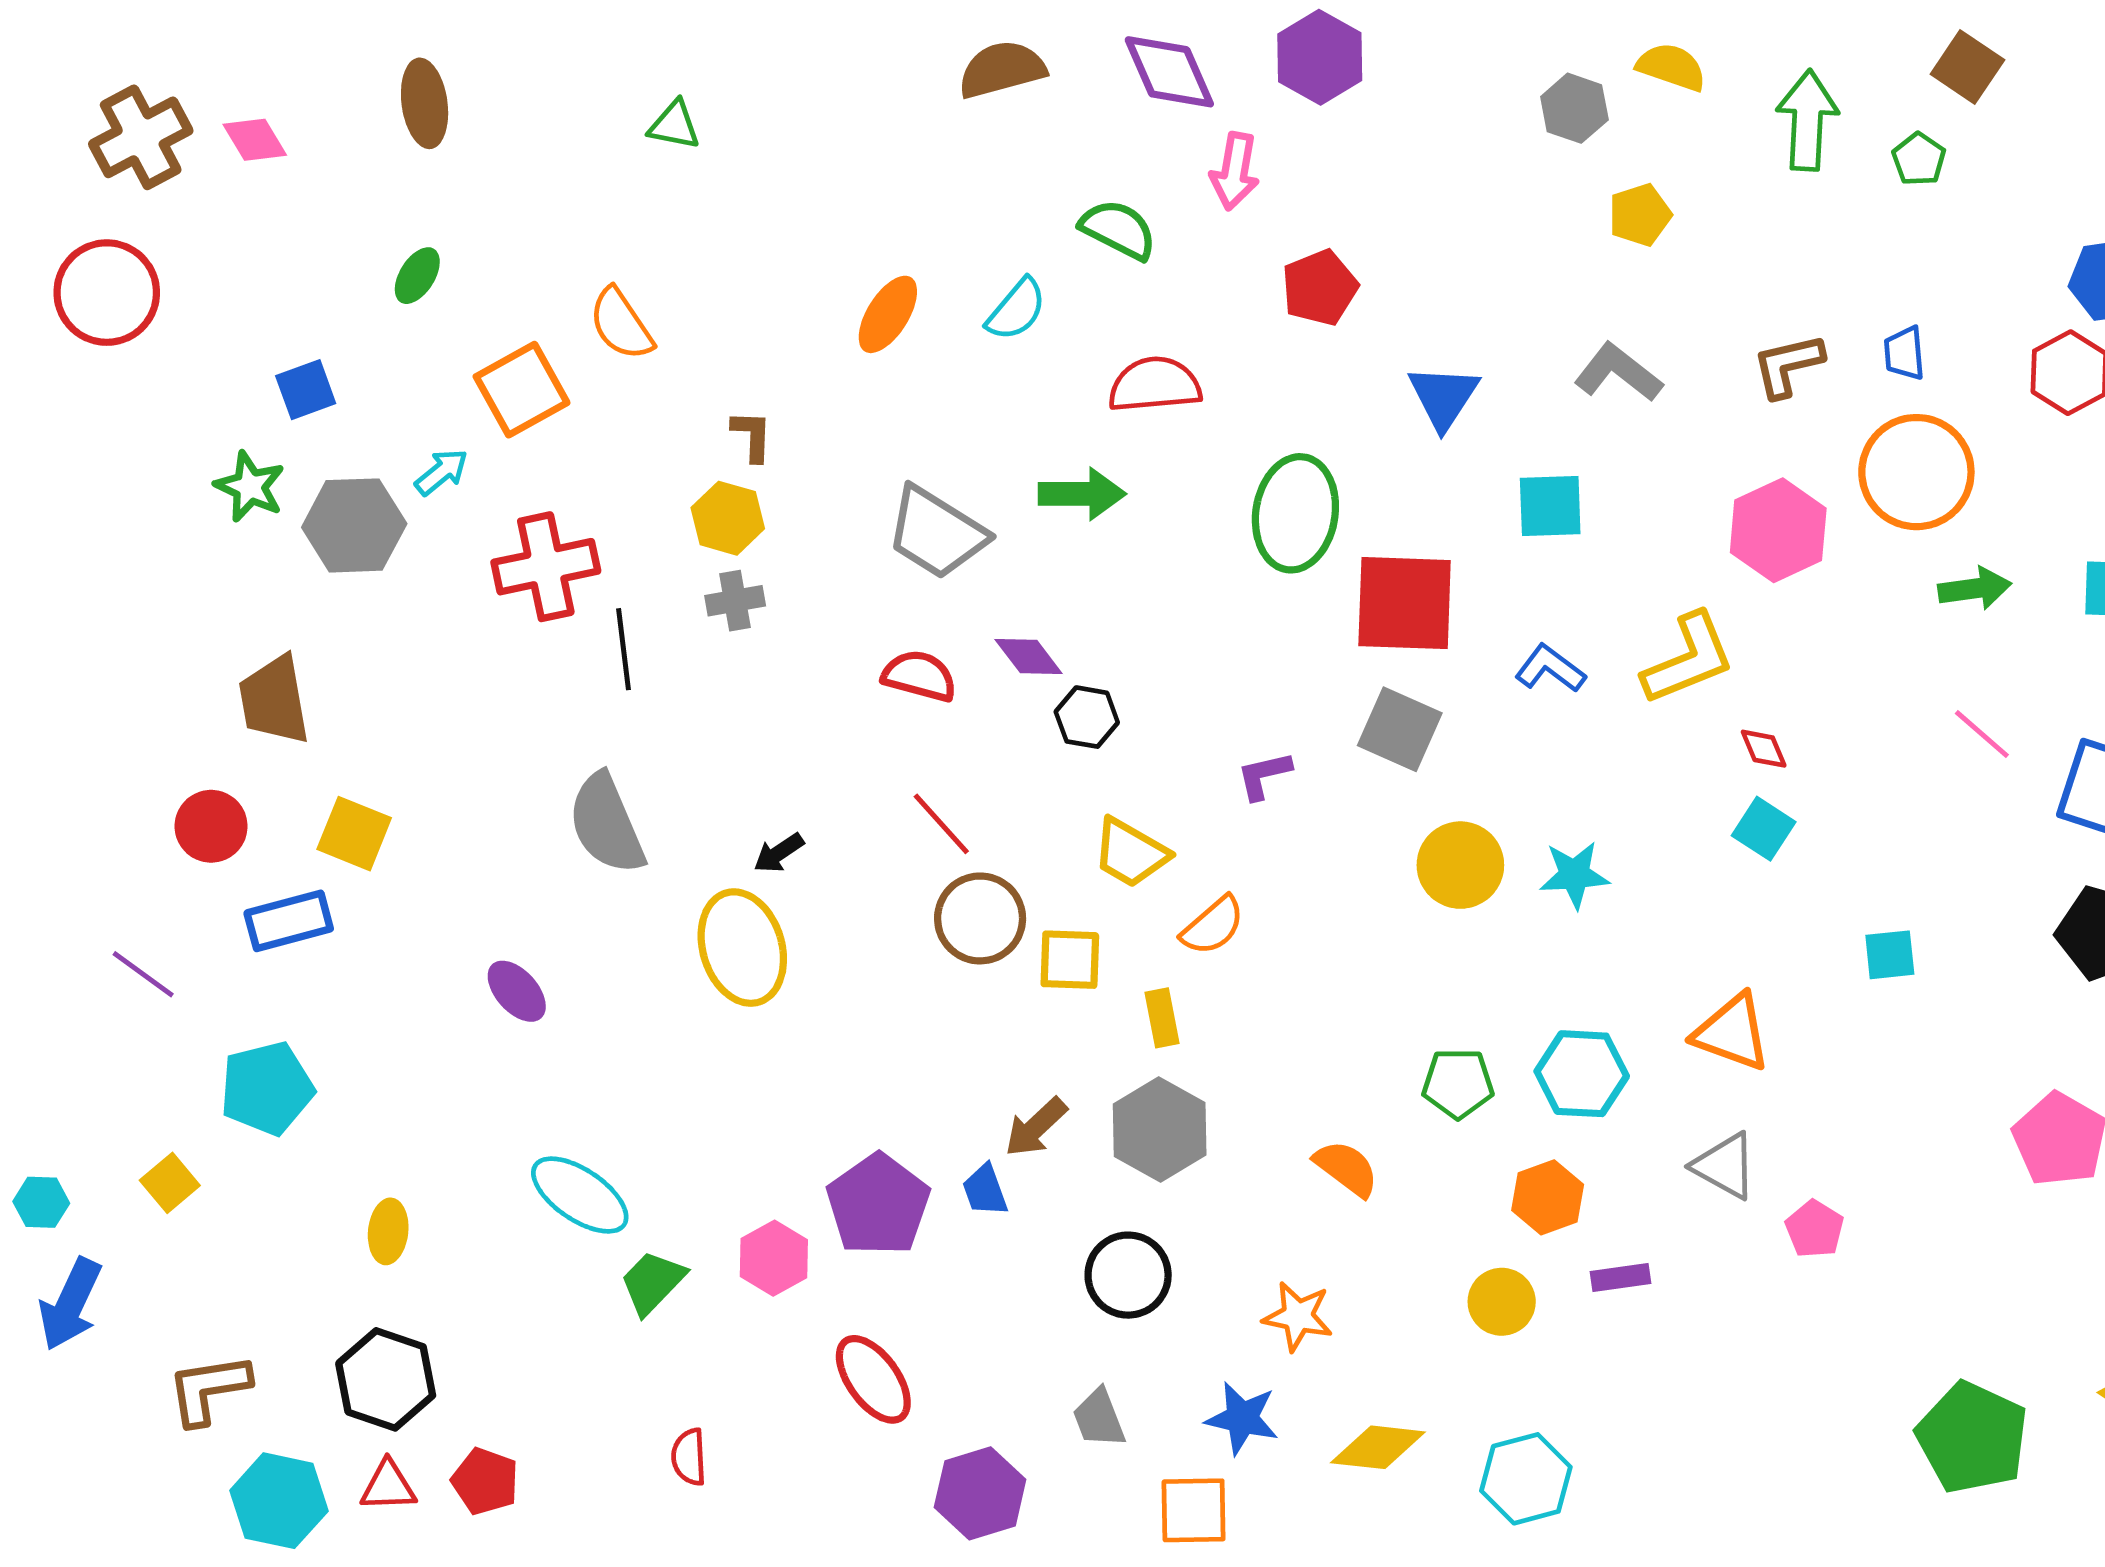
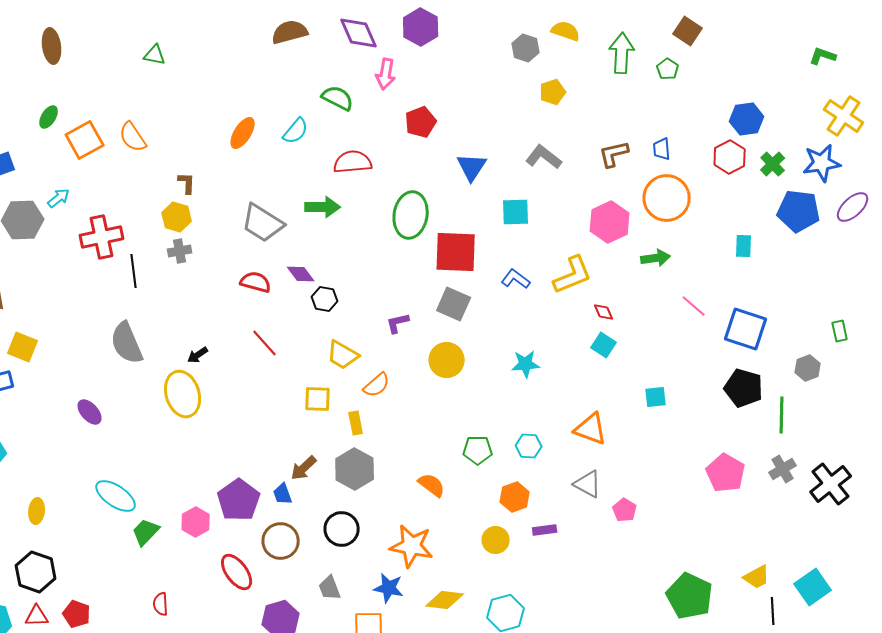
orange square: (522, 390) -> (85, 140), moved
green arrow: (1975, 589) -> (656, 258), moved
yellow circle: (1460, 865) -> (447, 360), moved
brown circle: (980, 918) -> (281, 541), moved
cyan hexagon: (1582, 1074) -> (529, 446), size x0.7
orange star: (1298, 1316) -> (412, 546), size x1.5

